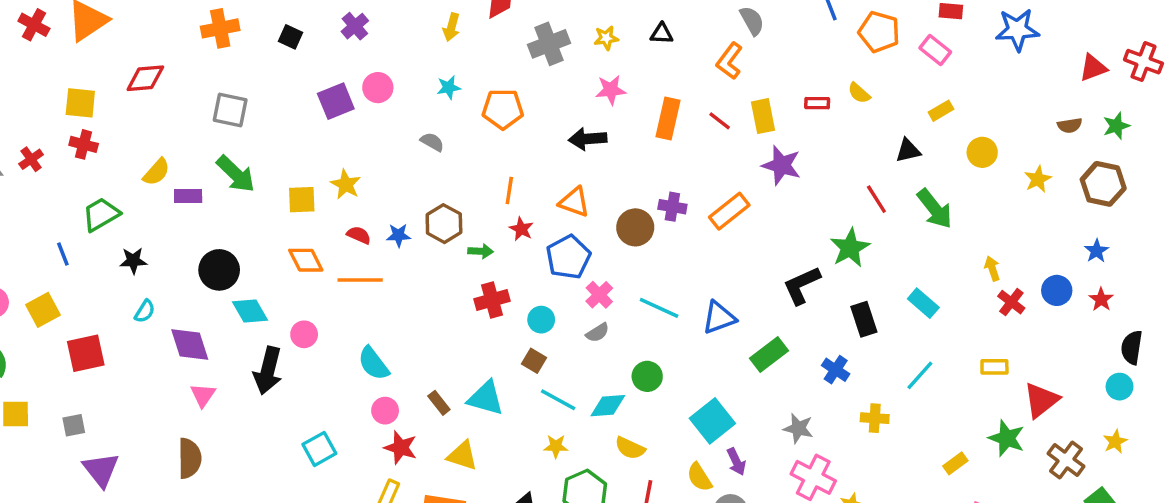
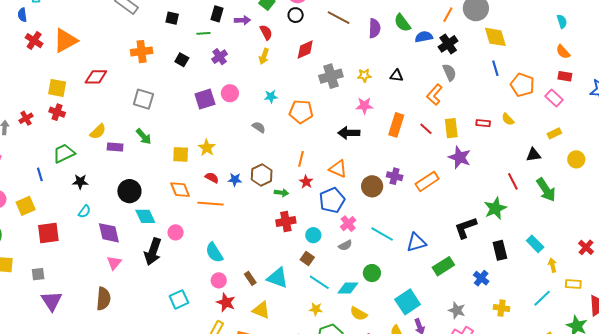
yellow arrow: (451, 27) -> (264, 56), moved
green arrow: (236, 174) -> (144, 136), size x0.7
yellow arrow: (992, 268) -> (552, 265), moved
cyan line: (920, 375) -> (542, 298), moved

